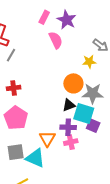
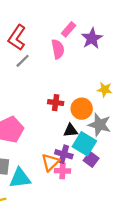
pink semicircle: (56, 40) -> (58, 49), moved
red cross: (14, 88) -> (56, 103), moved
orange triangle: (47, 139) -> (50, 162), moved
cyan triangle: (35, 158) -> (20, 178), turned -45

